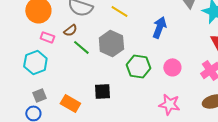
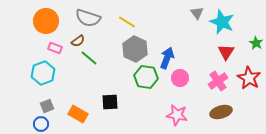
blue arrow: (159, 27) -> (167, 58), moved
gray hexagon: (111, 43) -> (135, 49), moved

